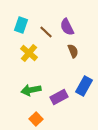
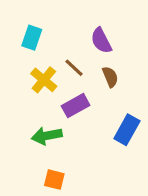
brown line: (46, 32) -> (74, 68), moved
purple rectangle: (59, 97) -> (76, 106), moved
orange square: (36, 119) -> (54, 180), turned -32

